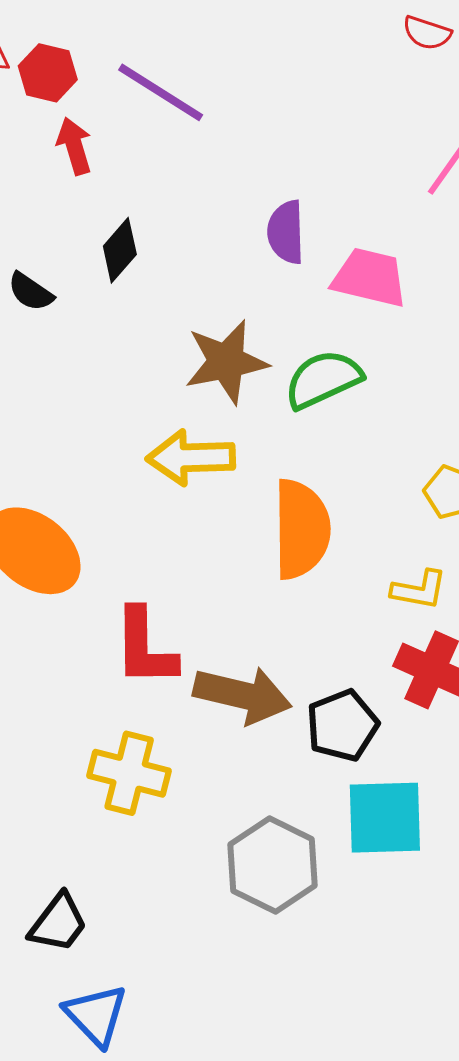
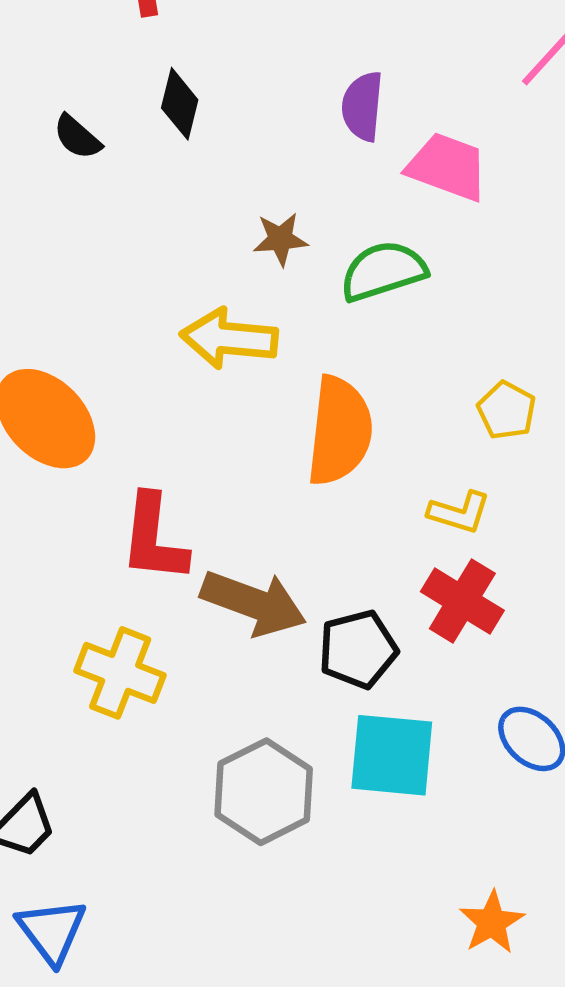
black diamond: (120, 250) -> (180, 104), turned -34
brown star: (226, 362) -> (280, 239), size x0.6

